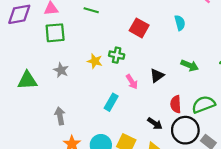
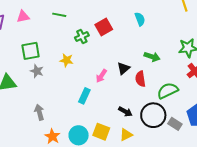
red square: (139, 28) -> (104, 27), turned 36
green square: (55, 33) -> (31, 51), moved
green cross: (117, 55) -> (82, 37), moved, turned -32
pink arrow: (132, 82) -> (101, 76), turned 72
red semicircle: (176, 104) -> (140, 79), moved

